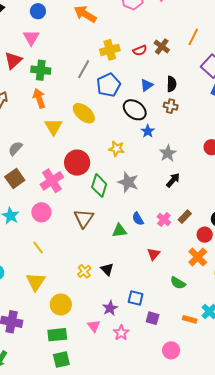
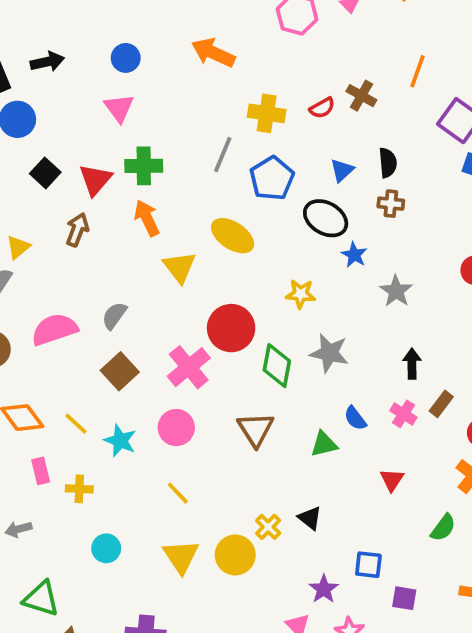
yellow cross: (110, 50) -> (267, 113), turned 30
red triangle: (13, 60) -> (95, 180), moved
black arrow: (173, 180) -> (412, 364), moved, turned -35
green semicircle: (178, 283) -> (443, 528), turned -77
yellow circle: (61, 304) -> (235, 555), moved

